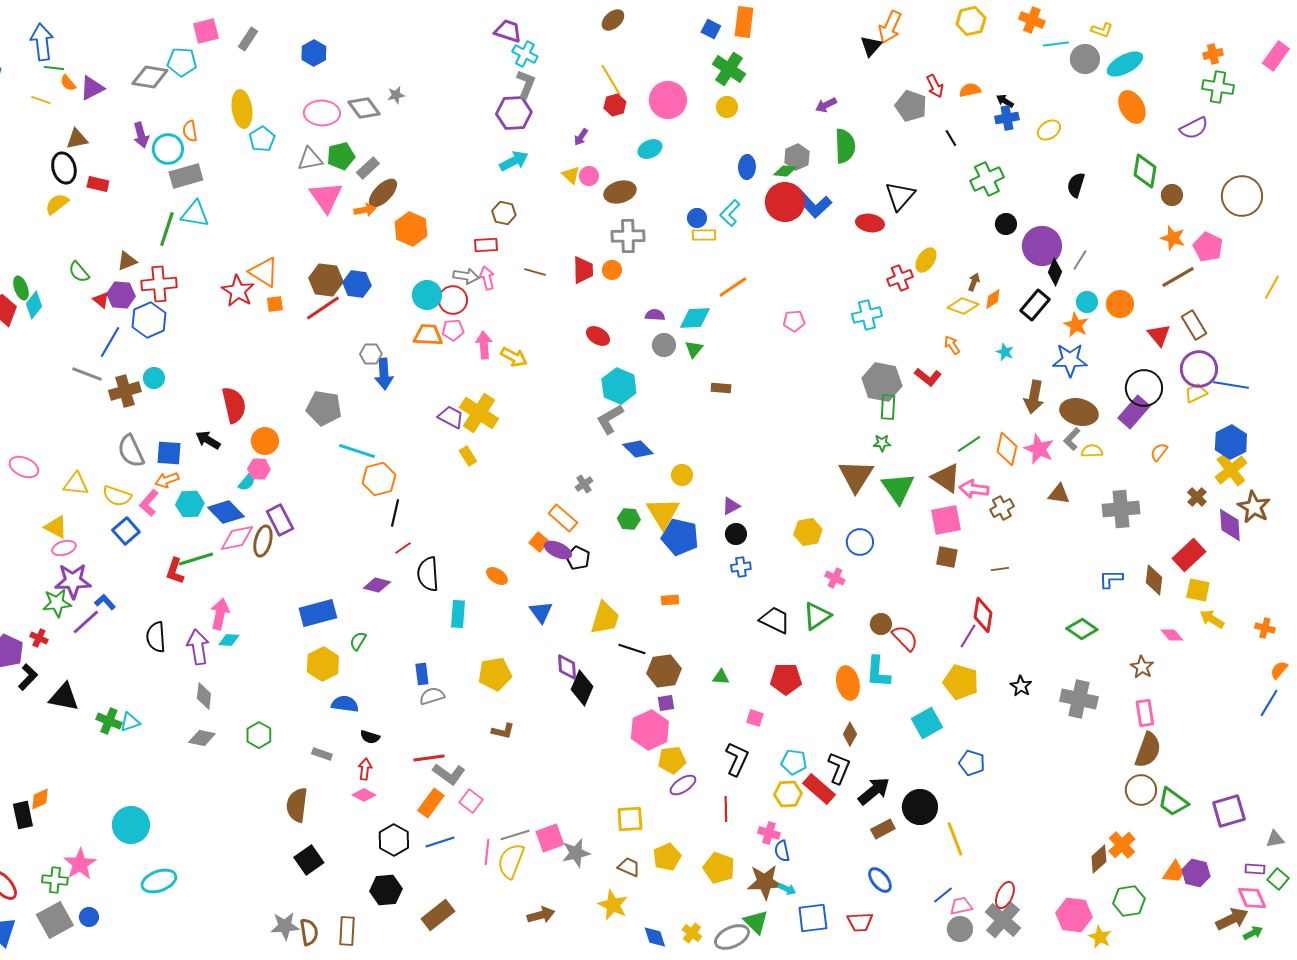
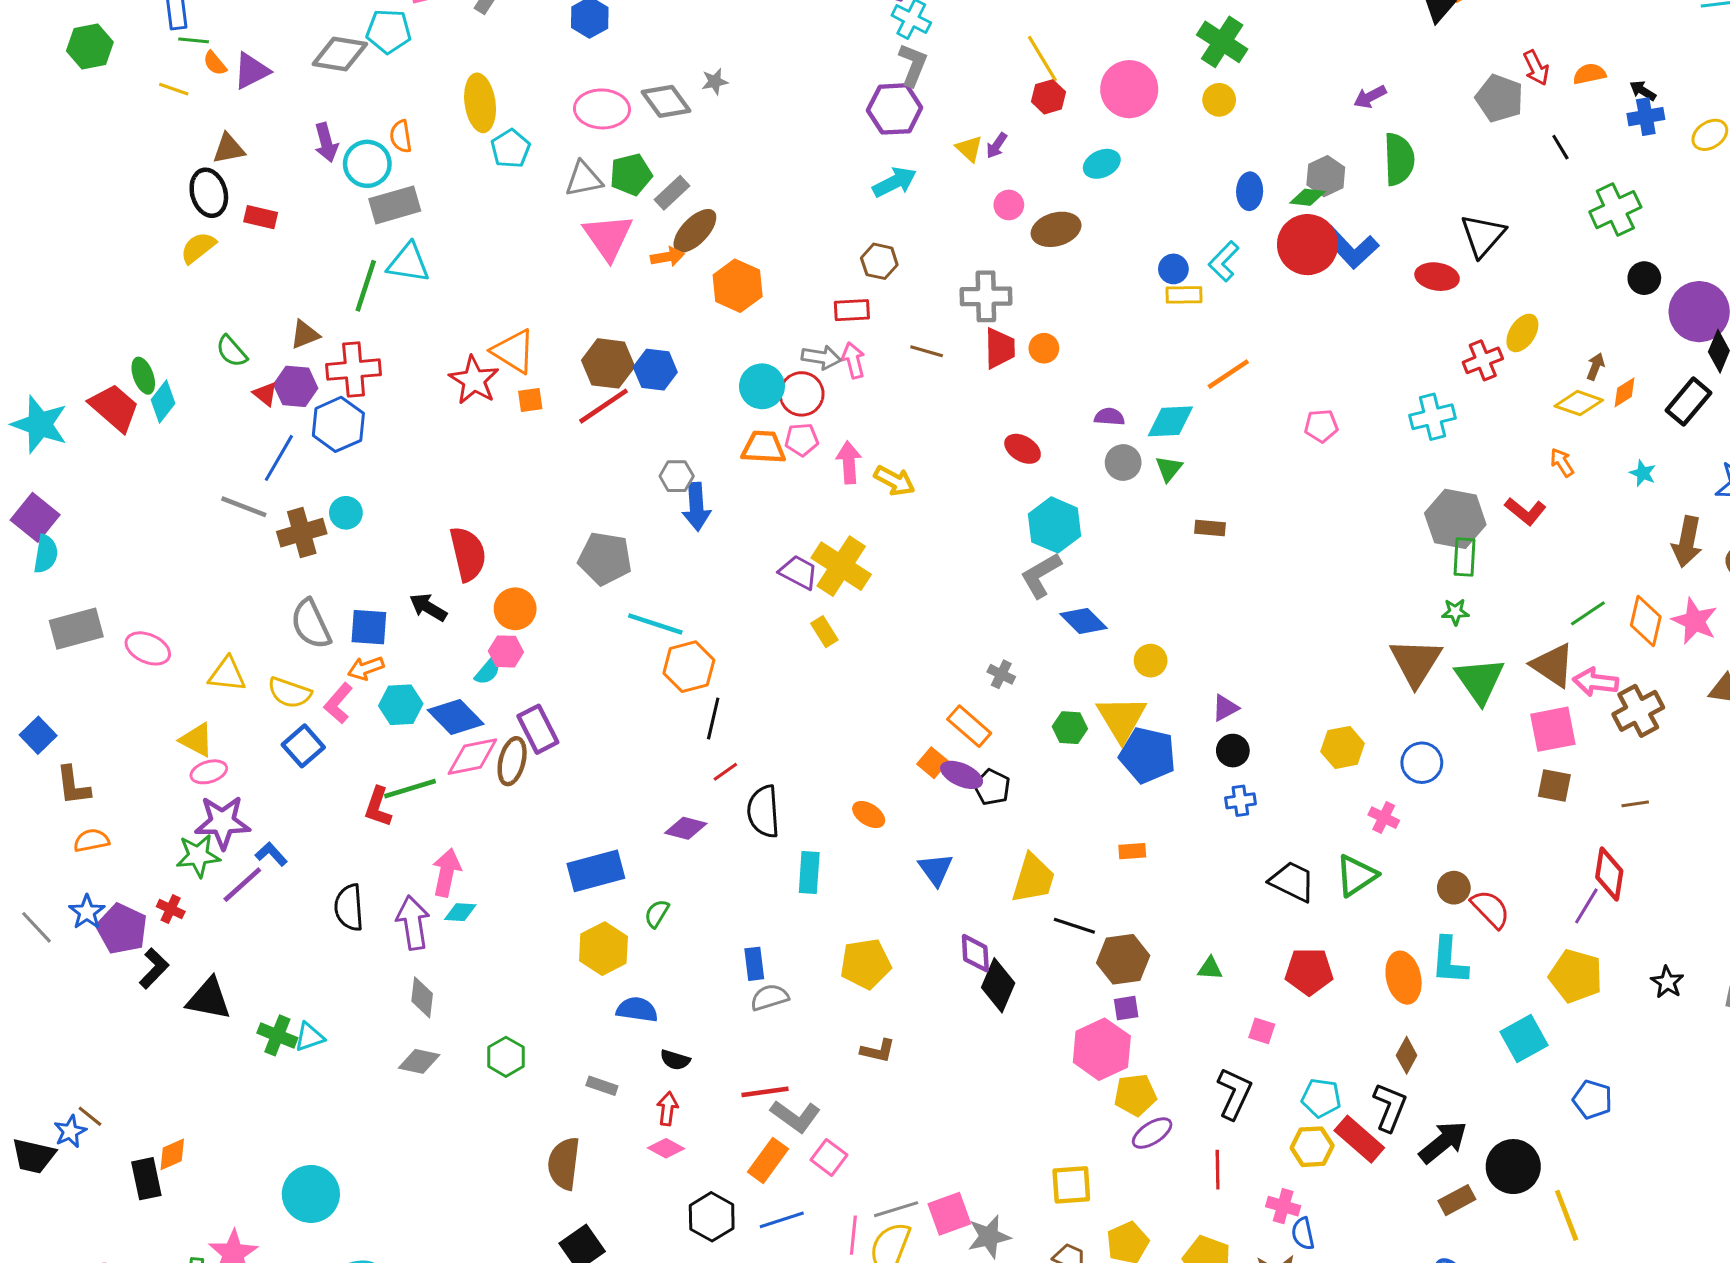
yellow triangle: (571, 175) -> (969, 149), moved
gray cross: (628, 236) -> (986, 296), moved
gray cross: (584, 484) -> (1001, 674), turned -30
brown cross: (1002, 508) -> (1638, 711), size x1.4

